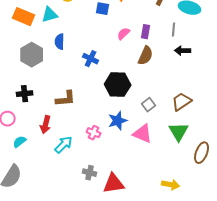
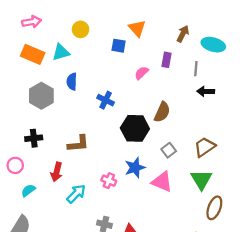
purple rectangle: (146, 32) -> (166, 60), moved
brown semicircle: (146, 56) -> (162, 112), moved
brown ellipse: (202, 153) -> (214, 208), moved

